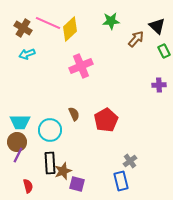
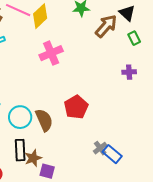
brown arrow: (136, 39) -> (106, 26), size x1.4
brown semicircle: (74, 114) -> (44, 120), moved, size x1.6
blue rectangle: (121, 181) -> (112, 154), moved, turned -36

